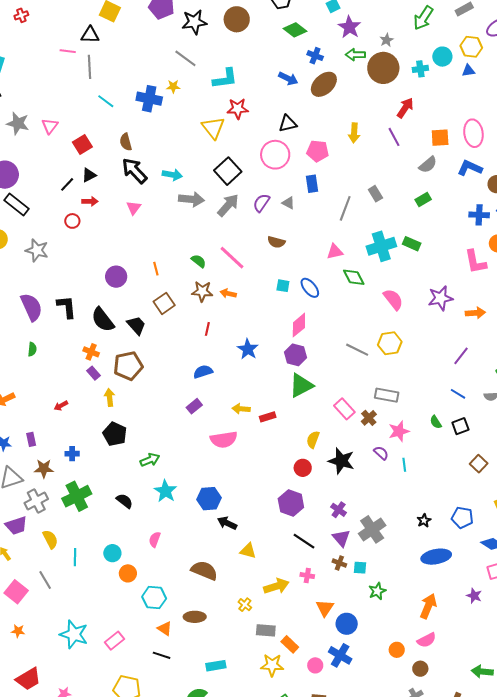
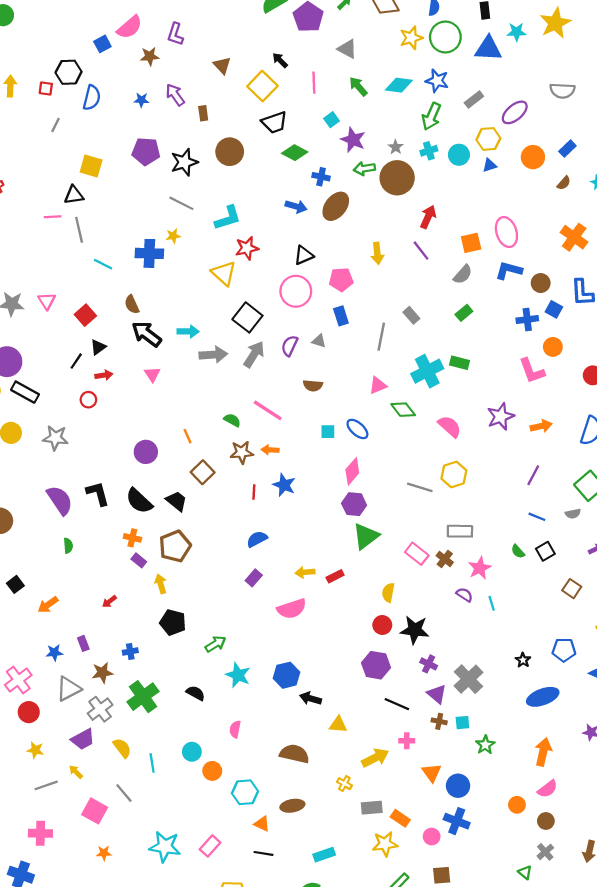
cyan cross: (420, 69) -> (429, 151), moved
blue star: (248, 349) -> (284, 485), moved
black star: (341, 461) -> (415, 630), moved

